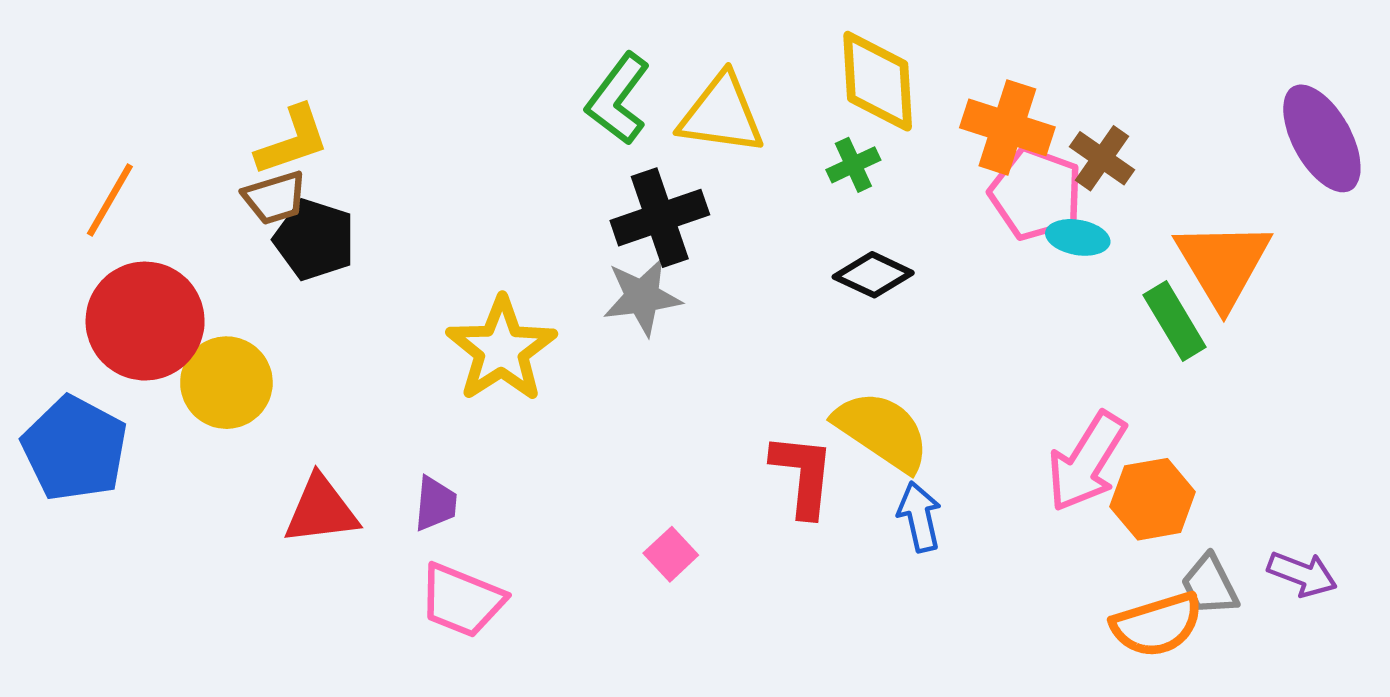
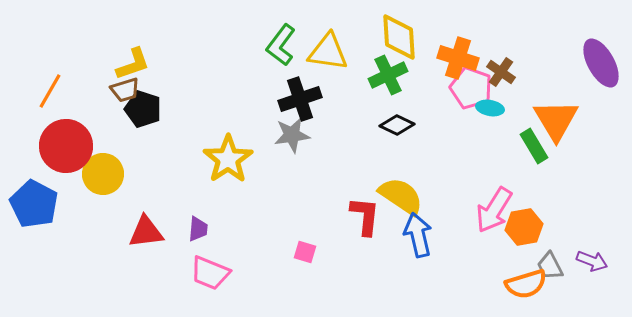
green cross: (853, 165) -> (388, 75), size x1.6
blue arrow: (919, 517) -> (418, 235), size x1.4
pink square: (671, 554) -> (305, 252), turned -30

